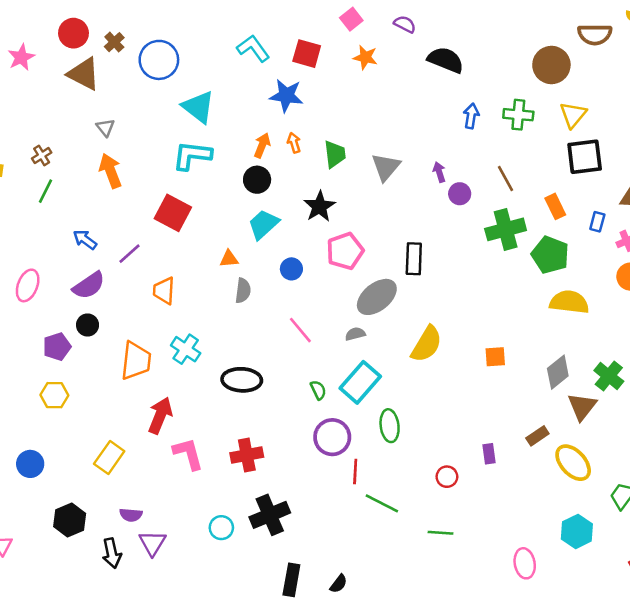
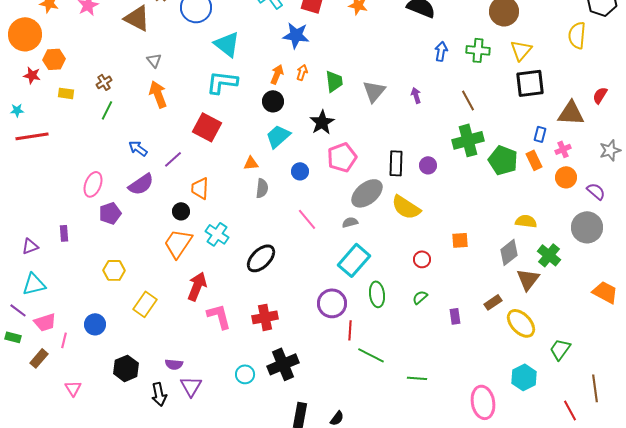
orange arrow: (294, 143) -> (302, 72), turned 35
purple circle: (460, 194) -> (428, 165), moved
orange rectangle: (555, 206) -> (534, 160), moved
yellow semicircle: (569, 302) -> (526, 221), moved, size x0.7
black circle: (88, 325) -> (181, 211), moved
yellow semicircle: (427, 344) -> (406, 207), moved, turned 92
purple pentagon: (57, 347) -> (110, 213), moved
orange trapezoid: (136, 361) -> (178, 243), turned -152
black ellipse: (242, 380) -> (261, 258), turned -48
green semicircle: (318, 390) -> (420, 297), moved, turned -105
yellow rectangle: (109, 458) -> (145, 304), moved
red circle: (447, 477) -> (422, 259), moved
pink ellipse: (525, 563) -> (483, 402), size x1.4

